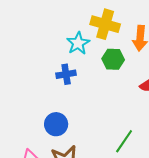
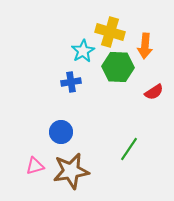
green hexagon: (113, 59) -> (118, 67), size x1.4

